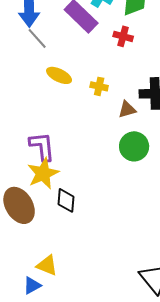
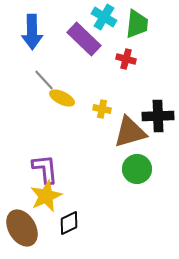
gray line: (37, 38) -> (44, 80), moved
brown triangle: (127, 109) -> (130, 132), size x1.8
black diamond: (66, 200) -> (69, 223), turned 60

